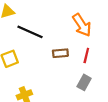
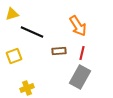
gray rectangle: (84, 82) -> (80, 77), size x1.6

